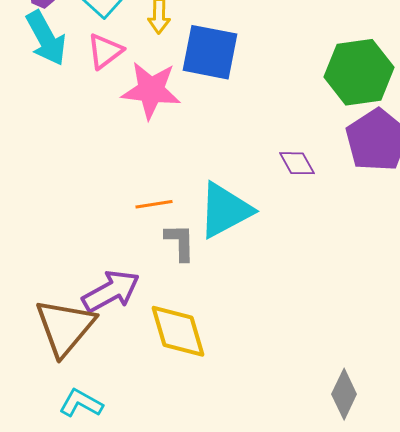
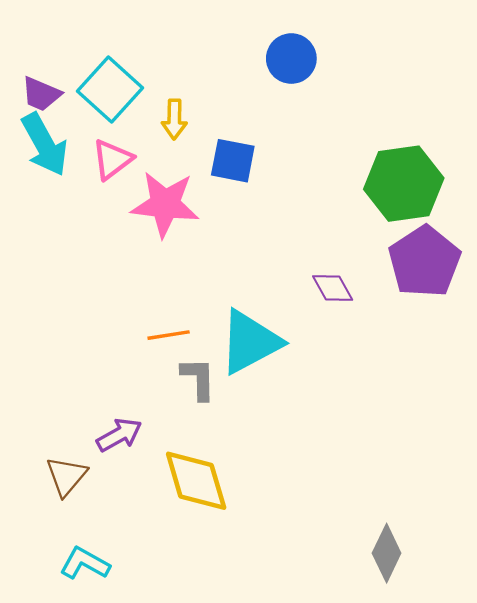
blue square: (210, 52) -> (233, 161), size x0.7
purple arrow: (111, 291) -> (119, 435), size x0.7
brown triangle: (65, 327) -> (66, 476), size x0.6

